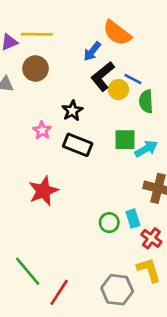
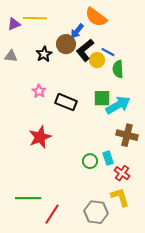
brown circle: (35, 68) -> (66, 44), moved
black star: (72, 111) -> (44, 54), moved
cyan arrow: (146, 149) -> (118, 105), size x1.4
green line: (28, 271) -> (28, 198), turned -50

